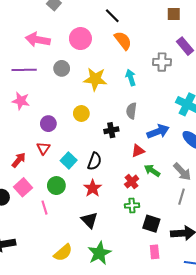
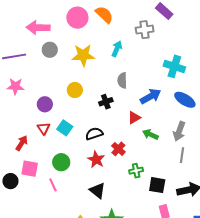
pink circle: (80, 39) -> (77, 18), moved
pink arrow: (38, 40) -> (38, 28), moved
cyan arrow: (131, 77) -> (117, 49), turned 49
cyan square: (69, 160) -> (65, 128), moved
black semicircle: (95, 161) -> (94, 134), turned -120
gray arrow: (182, 172) -> (179, 131), turned 72
red cross: (132, 182) -> (118, 149), moved
pink square: (23, 187) -> (30, 169), turned -30

